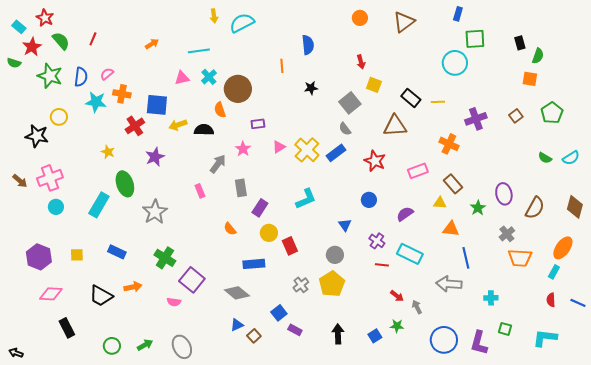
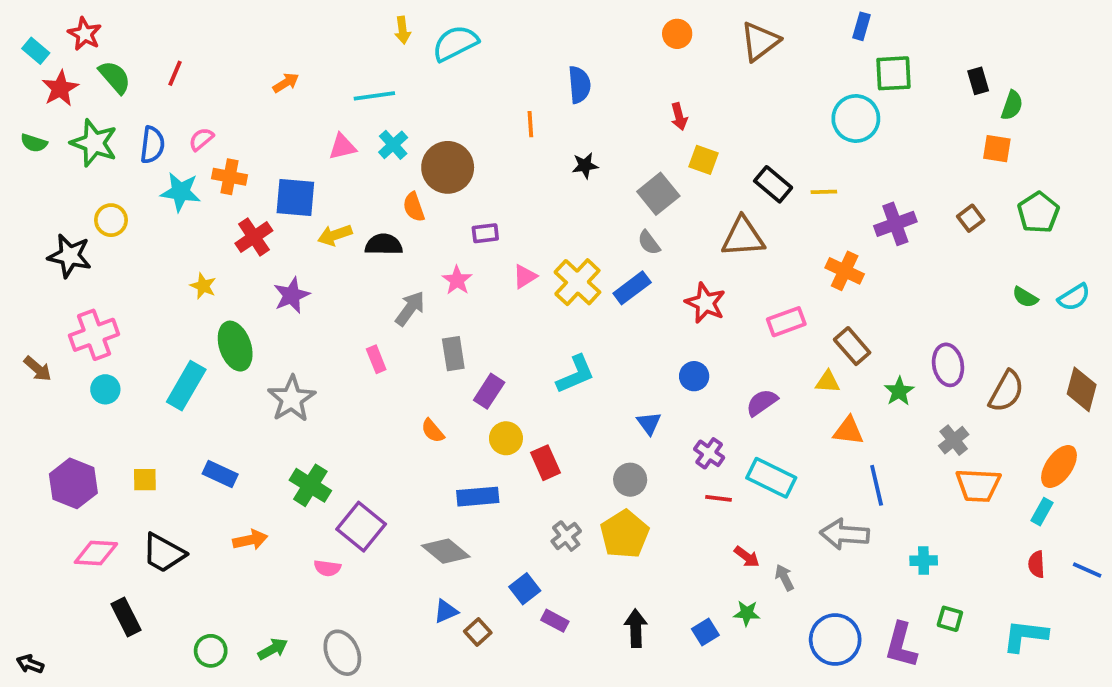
green semicircle: (14, 63) -> (34, 143), moved
brown arrow: (20, 181) -> (38, 369), moved
black trapezoid: (101, 296) -> (164, 553), moved

